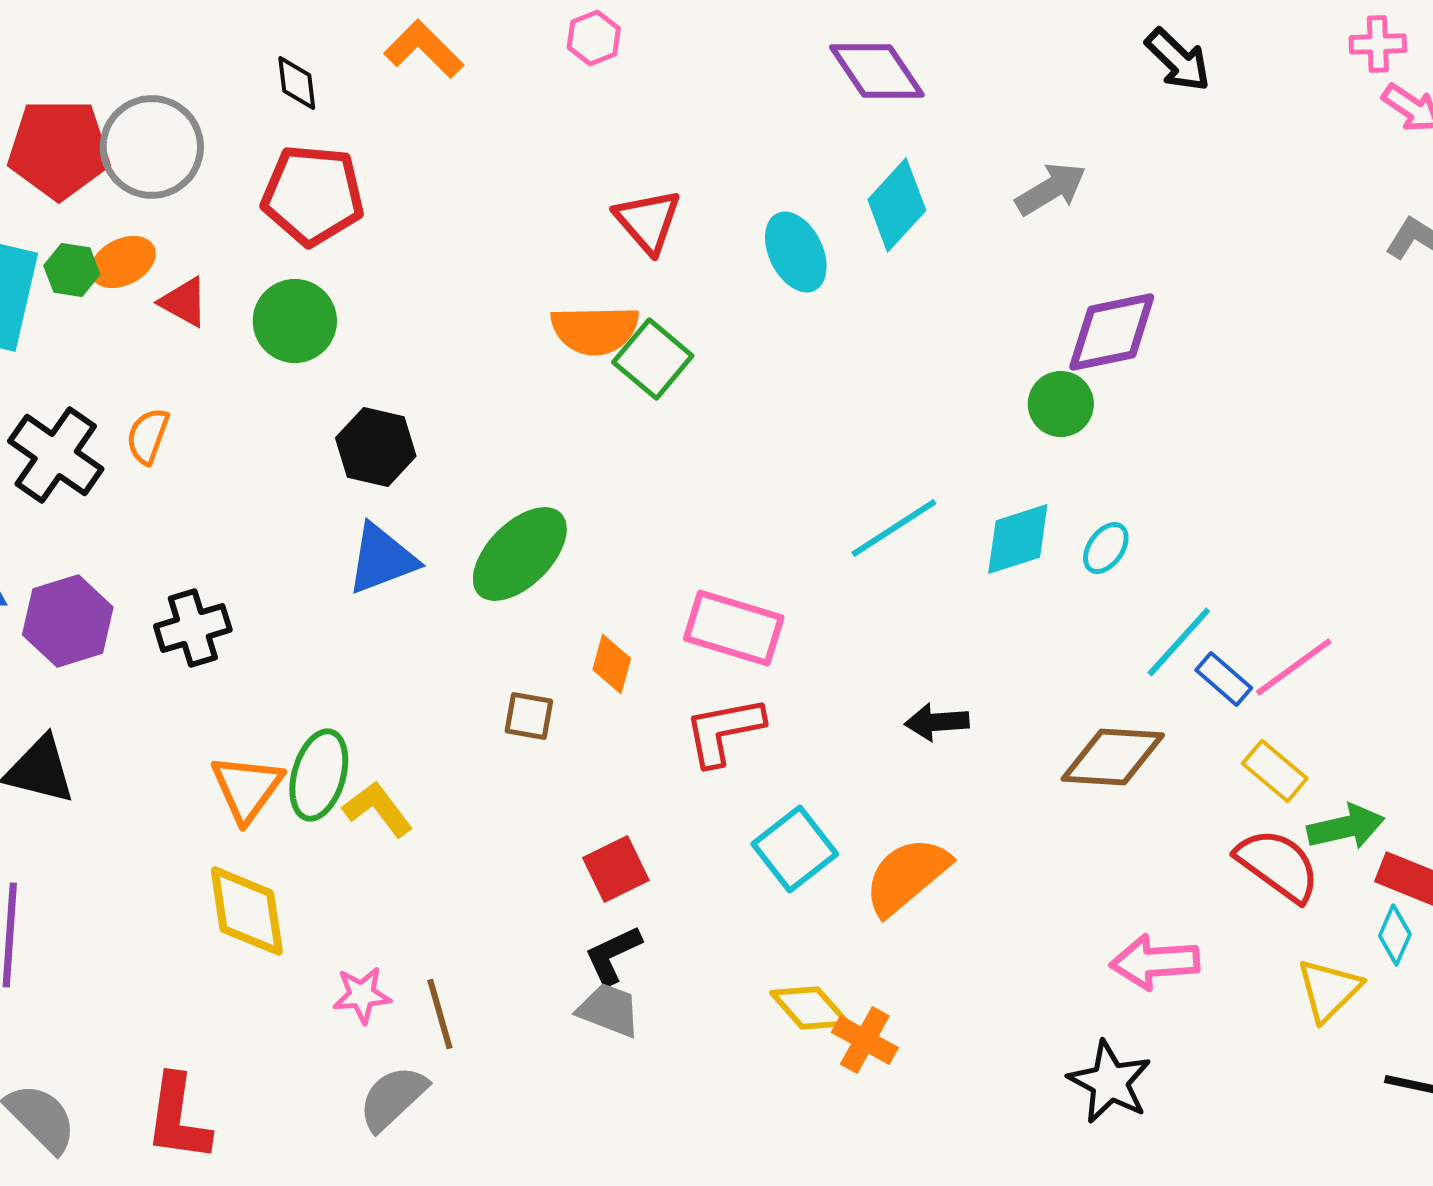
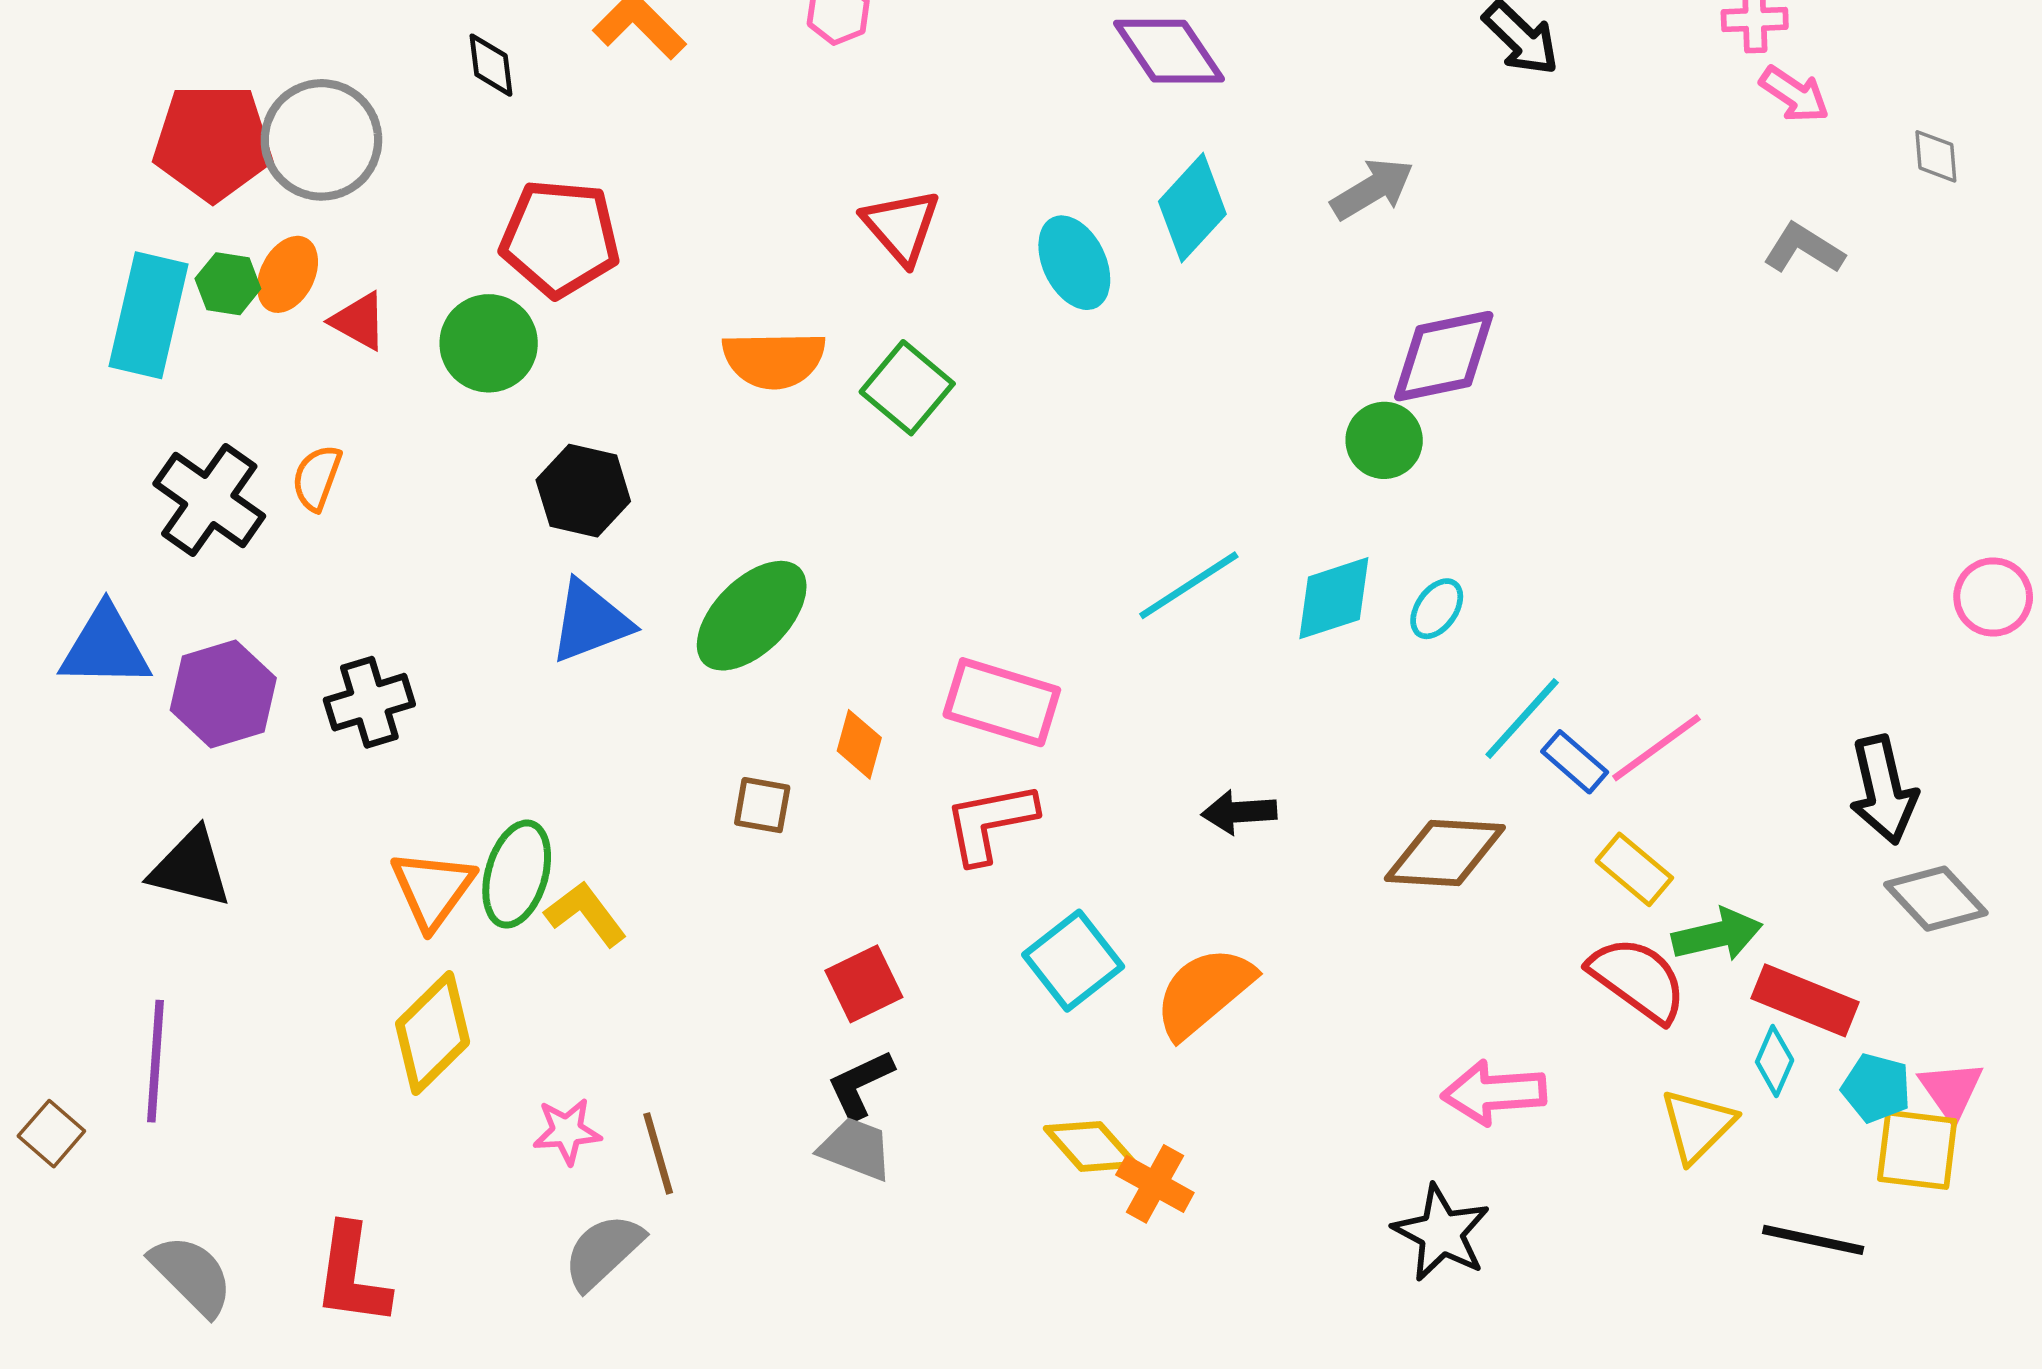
red pentagon: (313, 195) -> (560, 238), moved
orange ellipse: (123, 262) -> (288, 274), turned -36
orange semicircle: (595, 330) -> (774, 360), moved
yellow diamond: (247, 911) -> (433, 1033), turned 54

